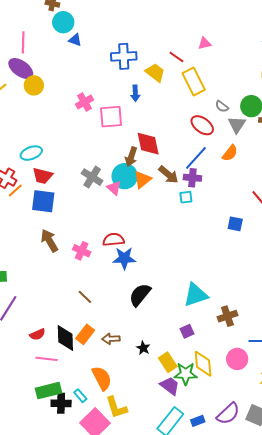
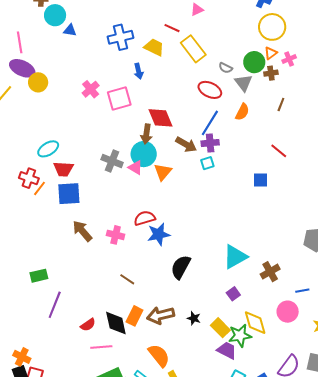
orange triangle: (142, 179) -> (163, 172), moved
brown arrow: (111, 339) -> (161, 315), size x1.5

